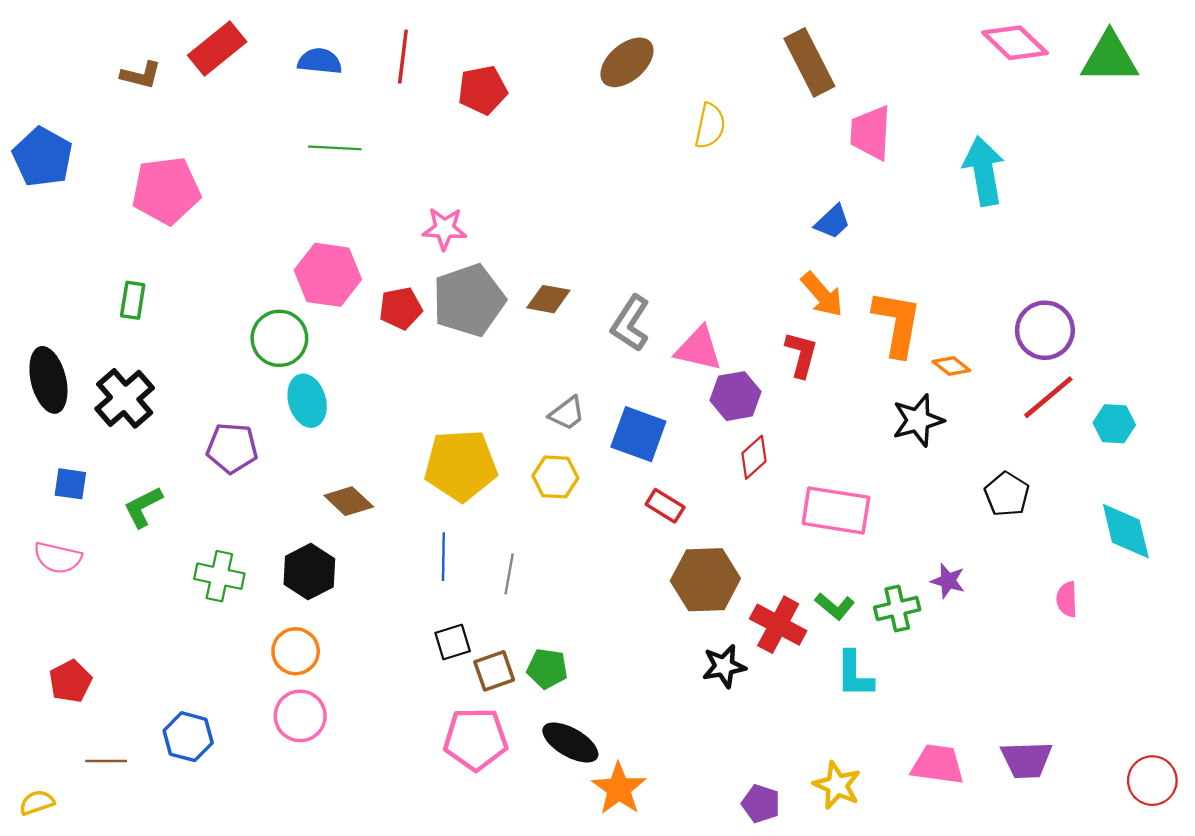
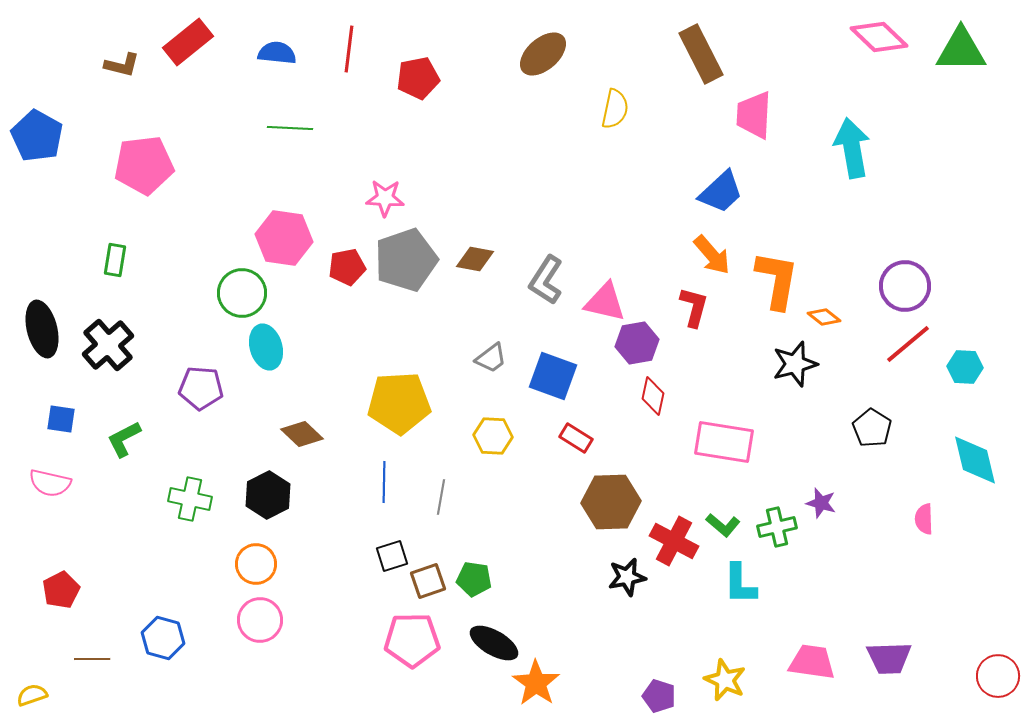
blue trapezoid: (832, 222) -> (721, 192), size x1.4
red diamond: (754, 457) -> (653, 396), turned -36
yellow hexagon: (555, 477) -> (493, 436), moved

